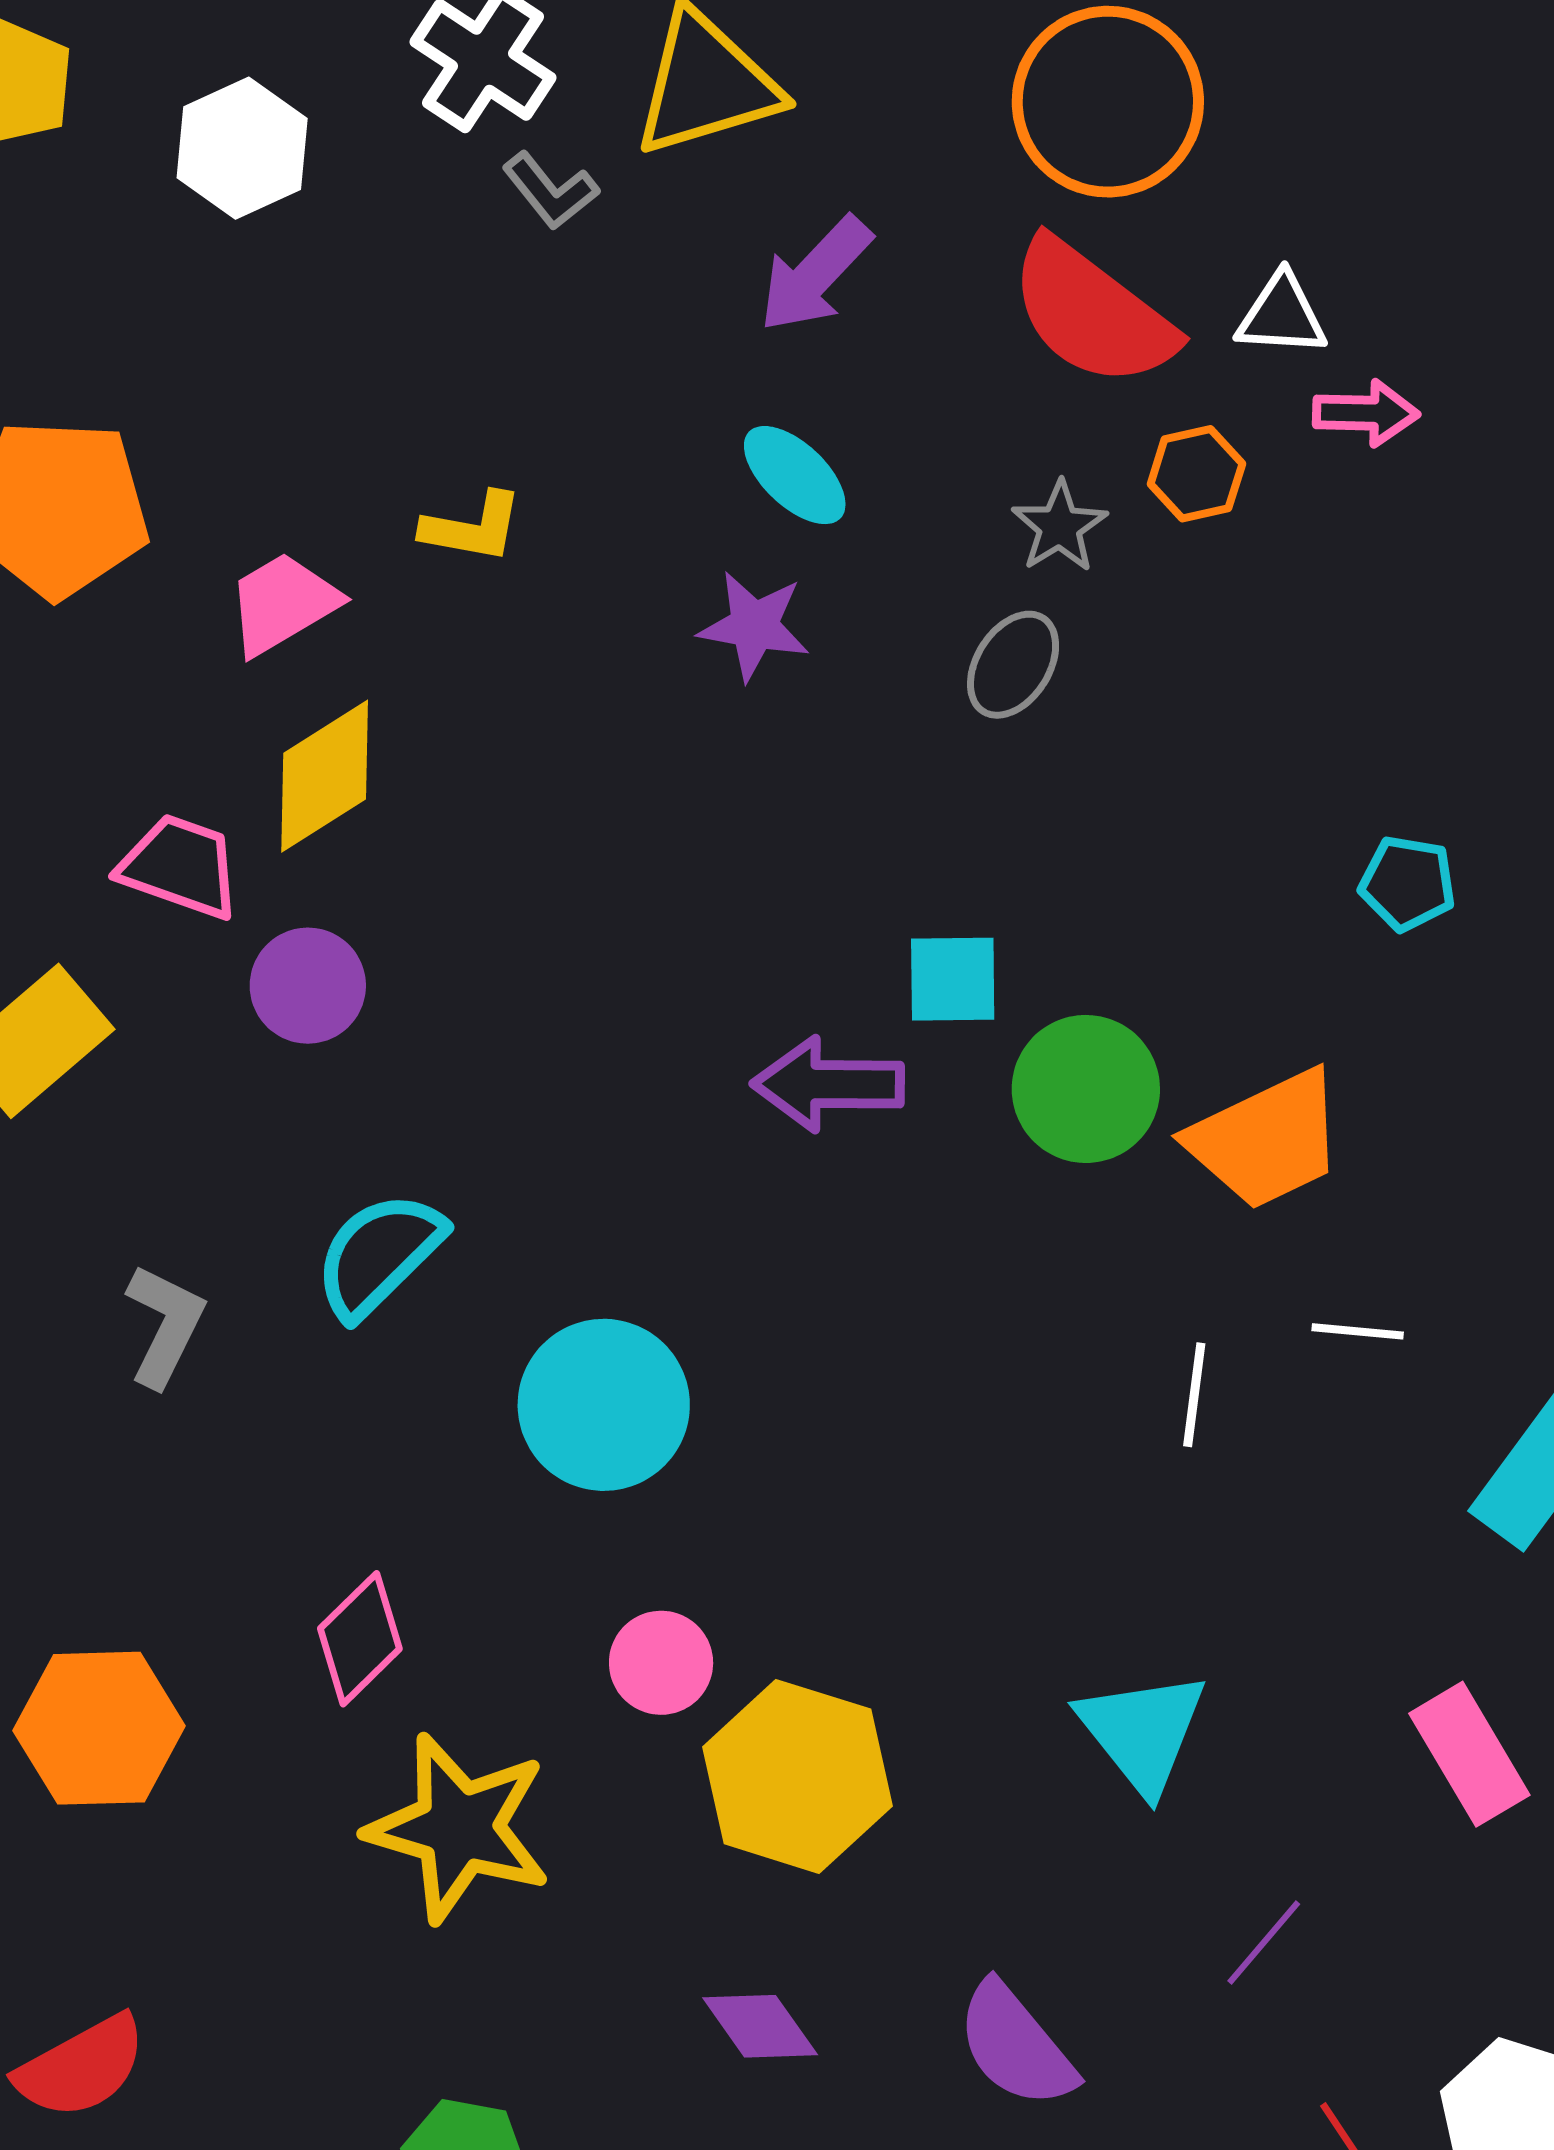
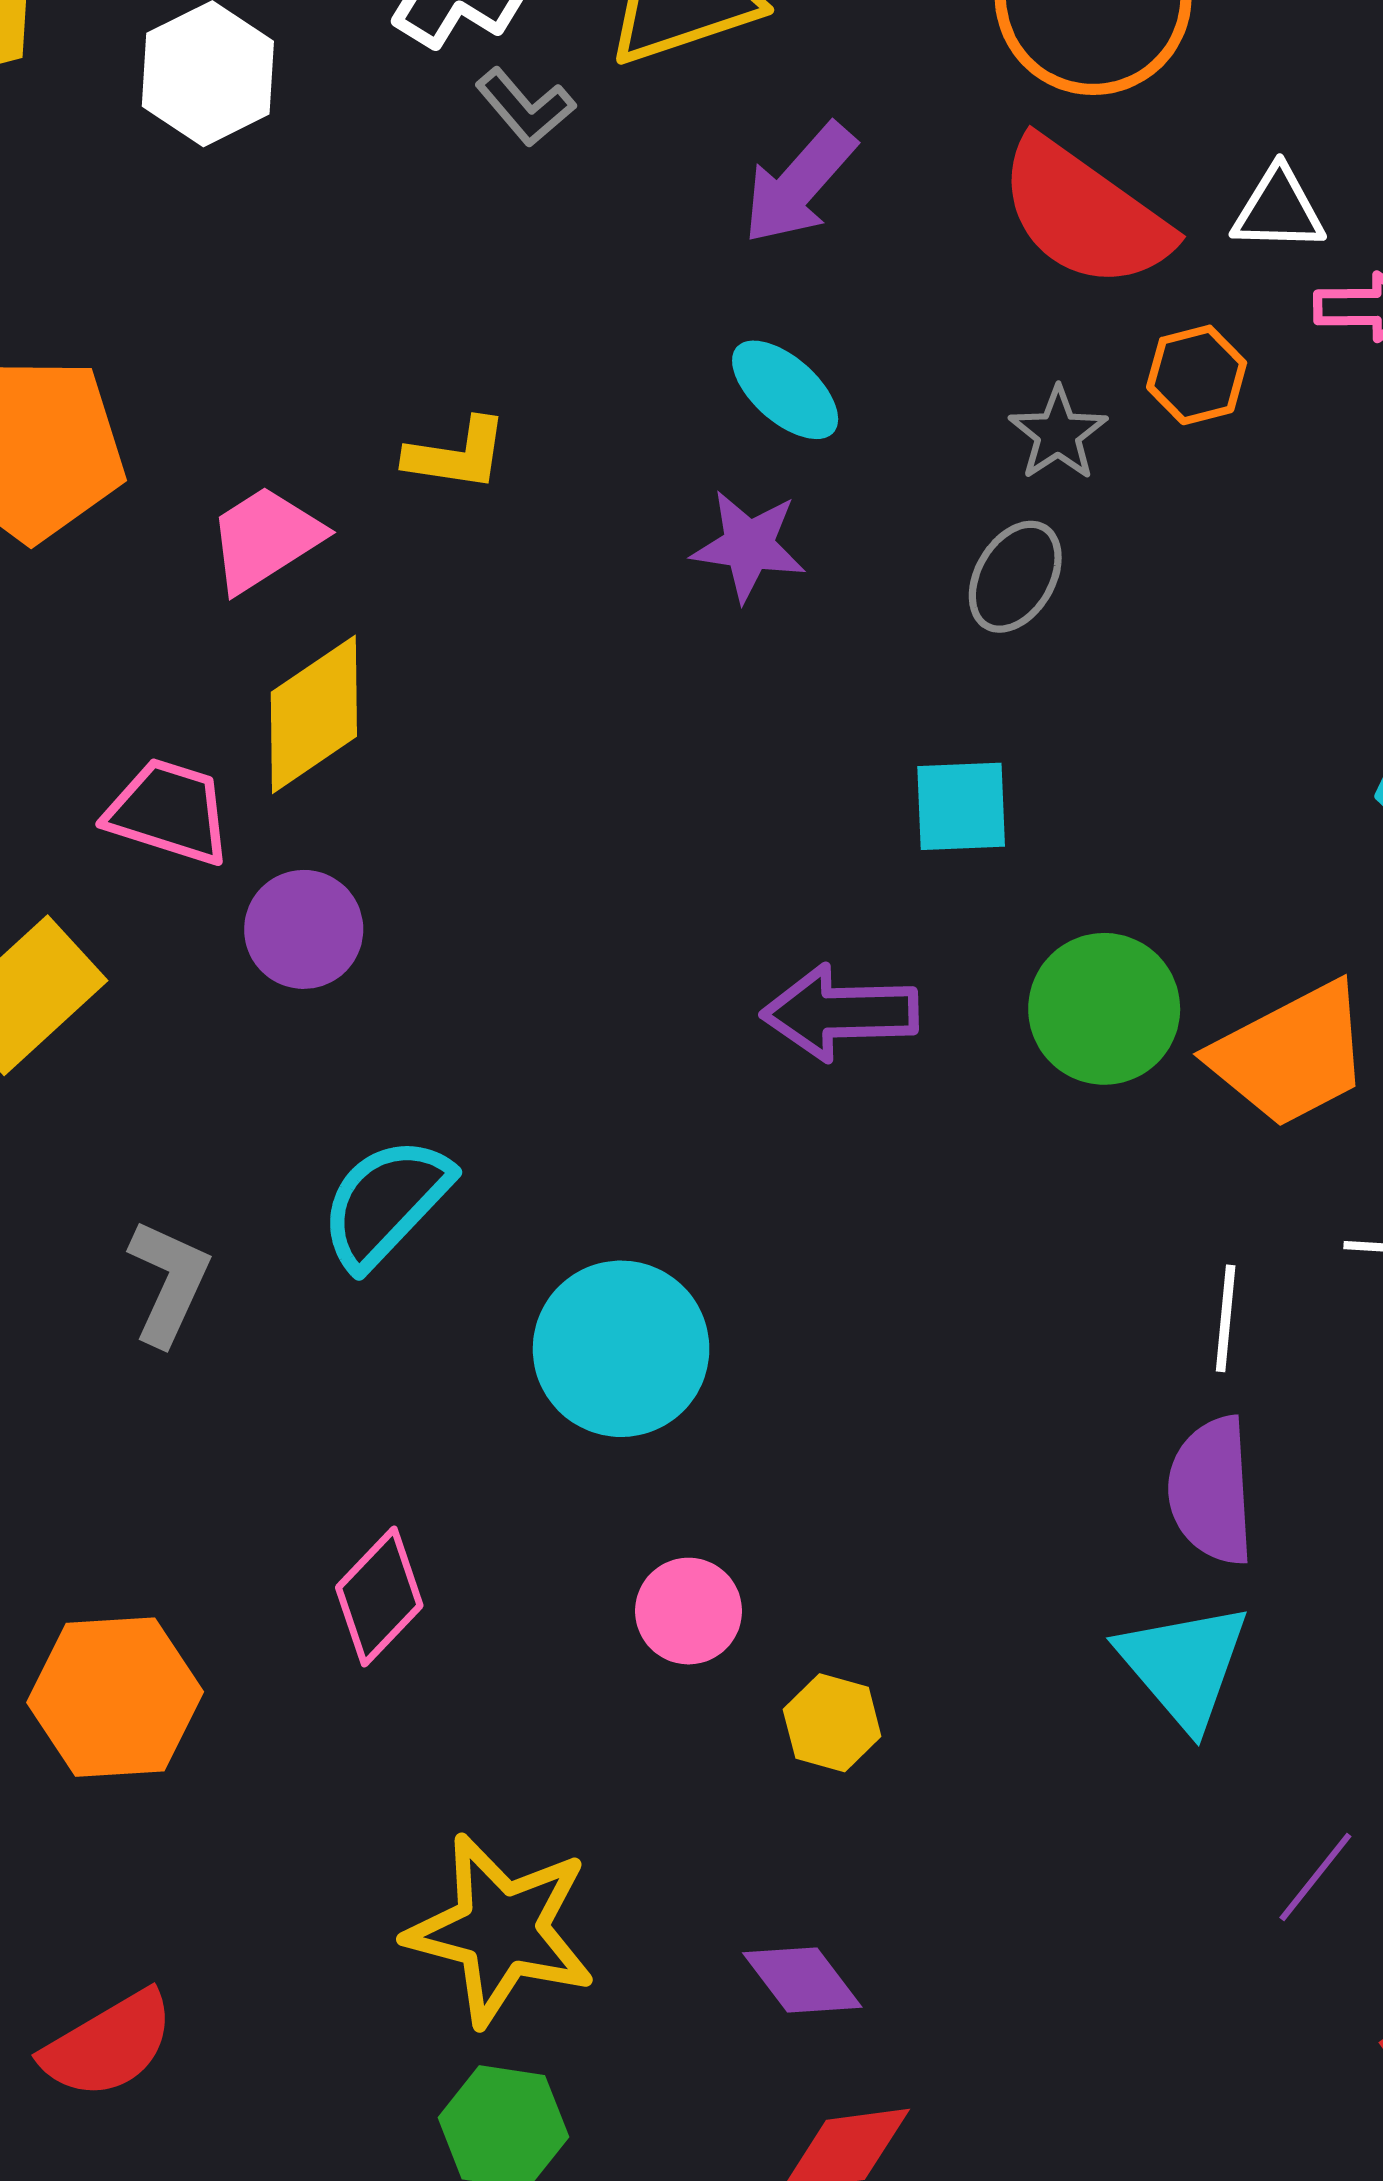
cyan square: (953, 979) -> (961, 806), moved
yellow hexagon: (797, 1776) -> (832, 1723), size x0.5
yellow star: (459, 1828) -> (501, 1930), moved
purple semicircle: (1016, 2045) -> (1211, 1491), moved, turned 38

